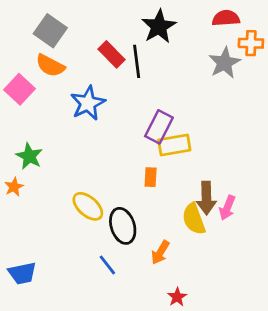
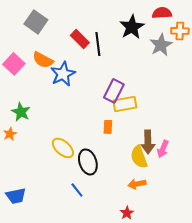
black star: (159, 26) -> (132, 27), moved
orange semicircle: (50, 66) -> (43, 60), moved
orange arrow: (160, 252) -> (137, 184), moved, turned 48

